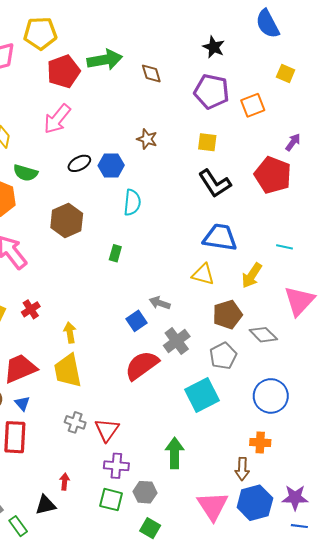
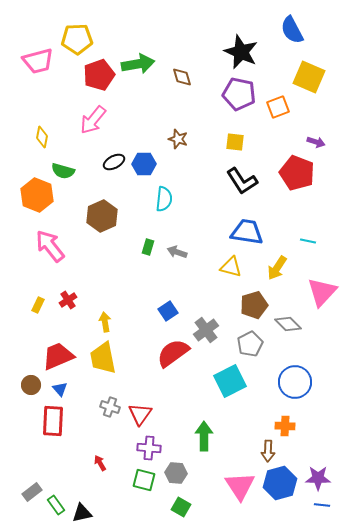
black star: (214, 47) -> (241, 52), size x1.6
yellow square: (286, 74) -> (309, 77), size x1.8
purple arrow: (293, 142) -> (316, 142), turned 72
gray arrow: (160, 303) -> (177, 252), moved
red arrow: (65, 482) -> (100, 463), turned -35
black triangle: (46, 505) -> (82, 513), moved

